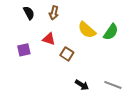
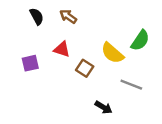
brown arrow: (54, 13) -> (68, 16), turned 112
yellow semicircle: (87, 30) -> (112, 53), moved
gray line: (113, 85) -> (131, 85), moved

